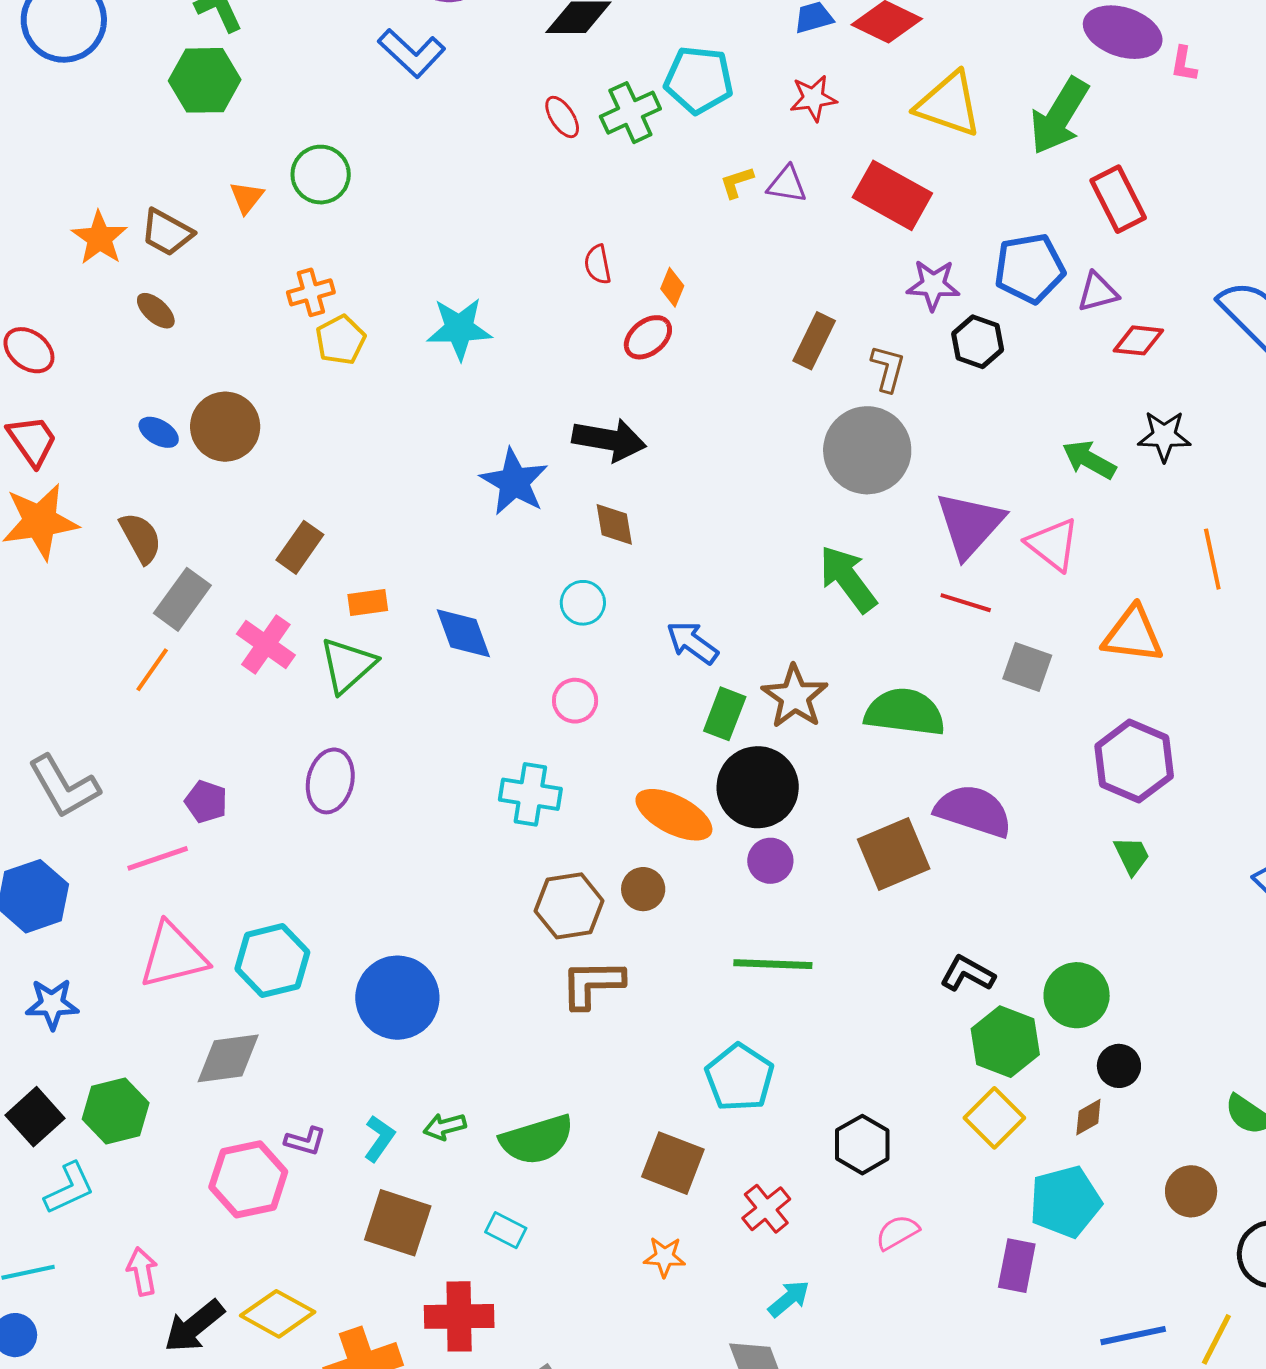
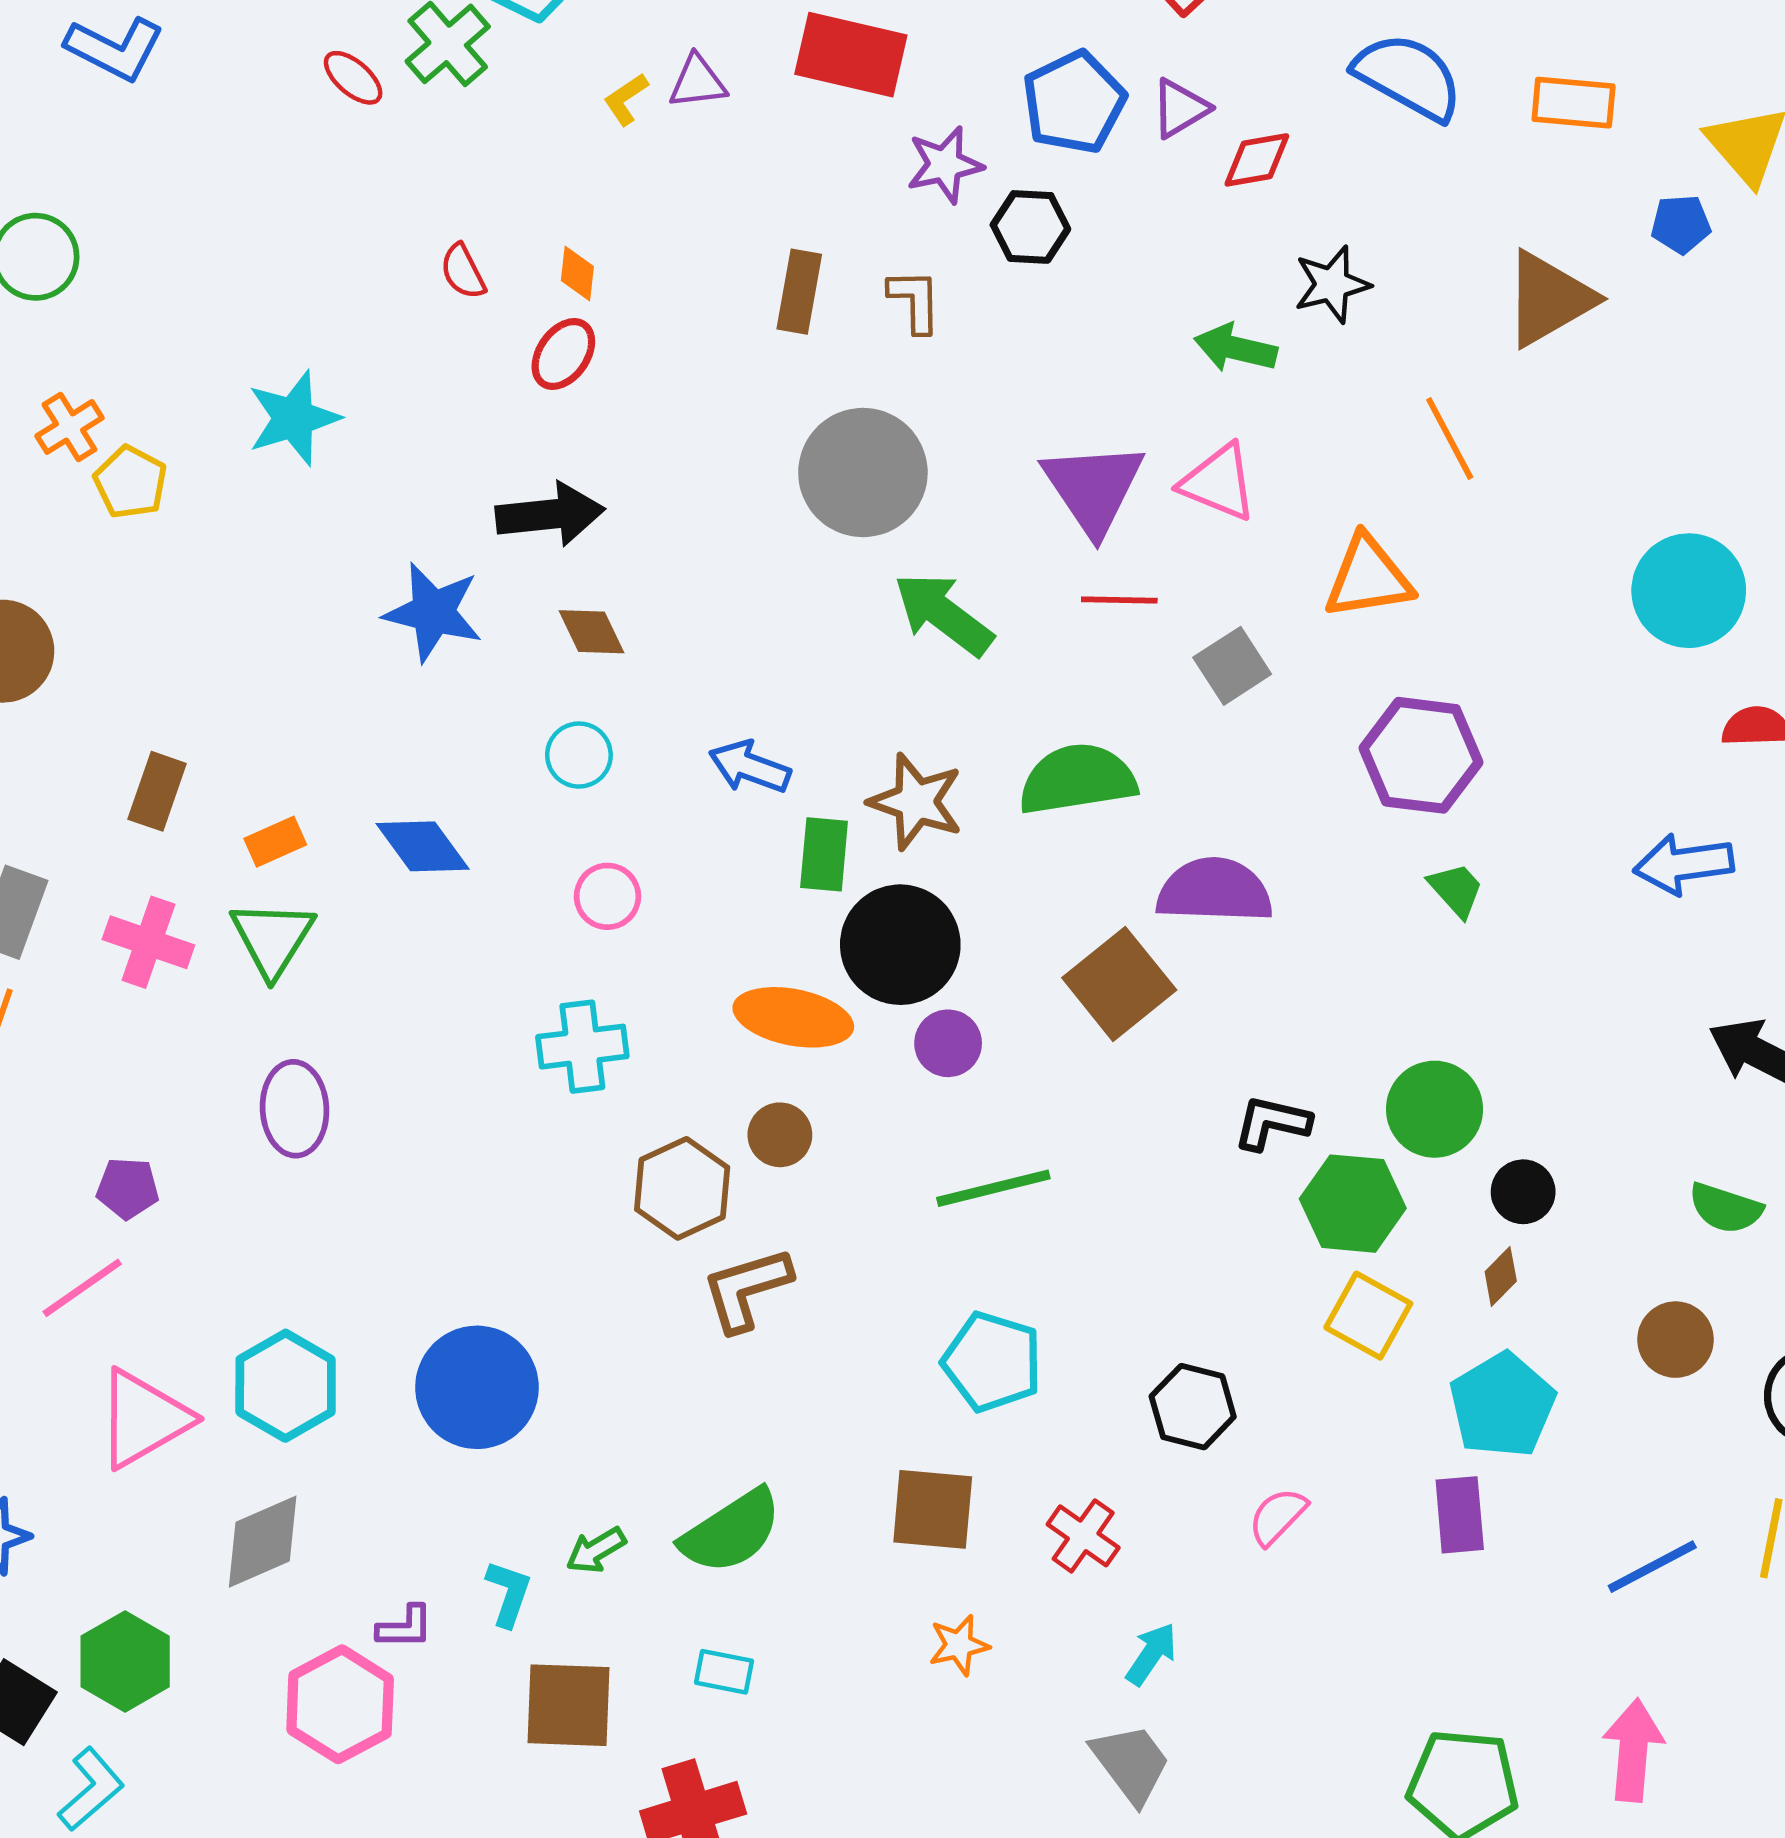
gray circle: (867, 450) -> (863, 473), moved
gray square: (1027, 667) -> (1232, 666), turned -36

